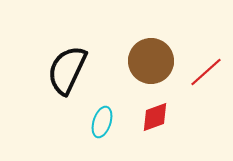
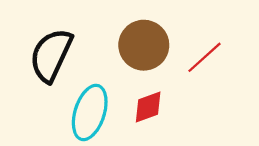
cyan ellipse: (102, 122) -> (90, 112), size x1.6

